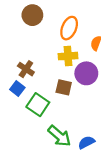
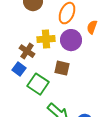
yellow cross: (68, 56) -> (46, 39), moved
purple circle: (86, 73) -> (71, 40), moved

